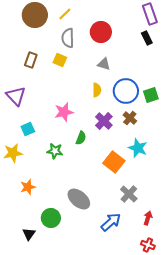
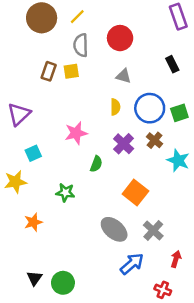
black rectangle: (147, 38) -> (172, 64), moved
brown rectangle: (31, 60) -> (49, 71), moved
yellow square: (60, 60) -> (71, 71), turned -32
purple triangle: (16, 96) -> (19, 114), turned 30
cyan star: (138, 148) -> (178, 160), moved
green star: (55, 151) -> (65, 192), moved
gray ellipse: (79, 199) -> (114, 229), moved
green circle: (51, 218) -> (63, 283), moved
red cross: (148, 245) -> (163, 290), moved

